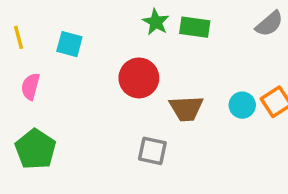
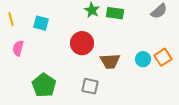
green pentagon: (35, 149) -> (44, 85), moved

